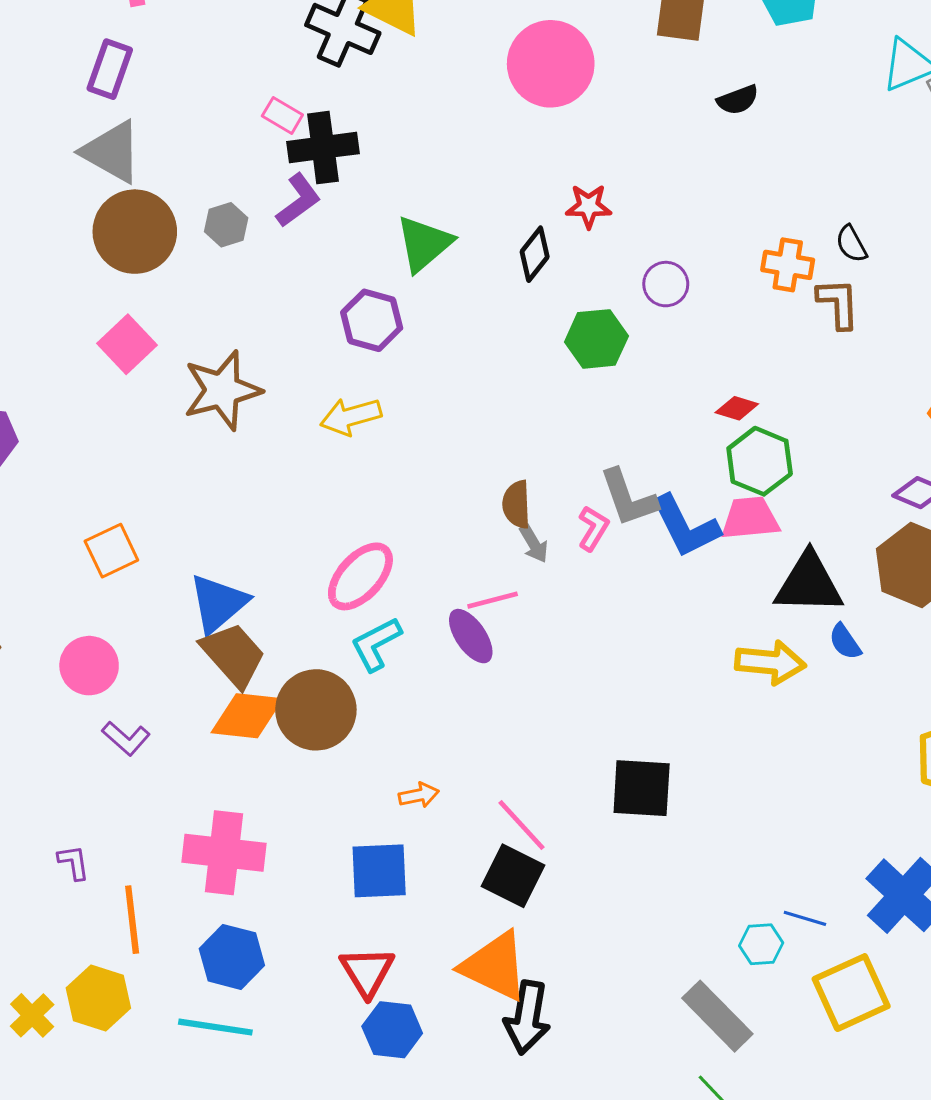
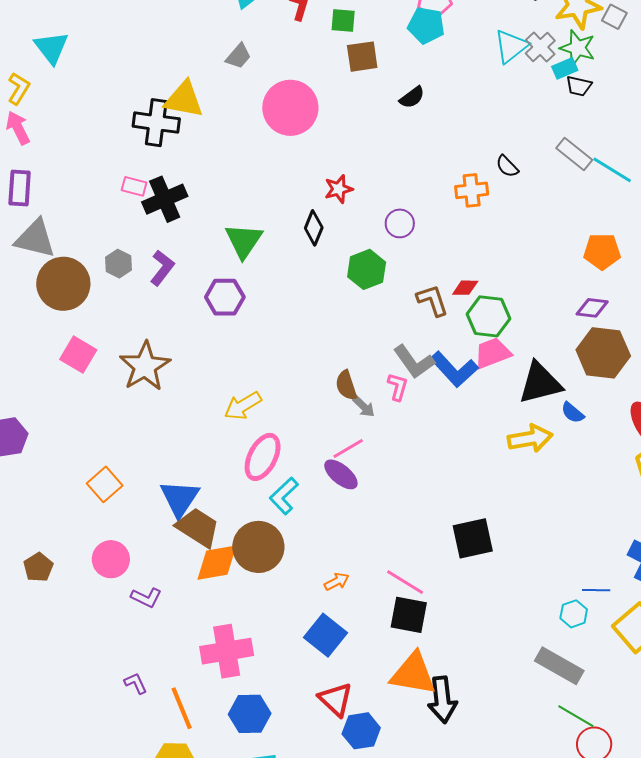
purple L-shape: (298, 200) -> (162, 268), moved
brown L-shape: (838, 303) -> (432, 300), moved
yellow arrow: (351, 417) -> (243, 406), moved
blue square: (379, 871) -> (325, 635), turned -33

